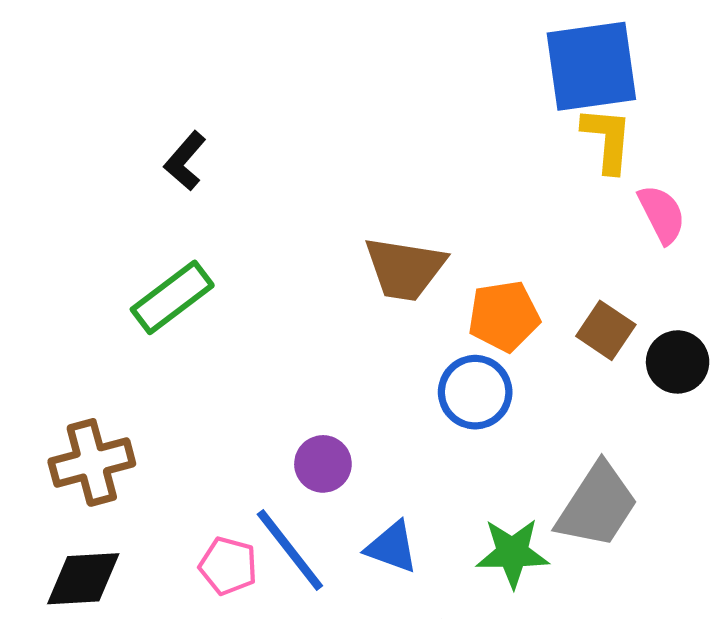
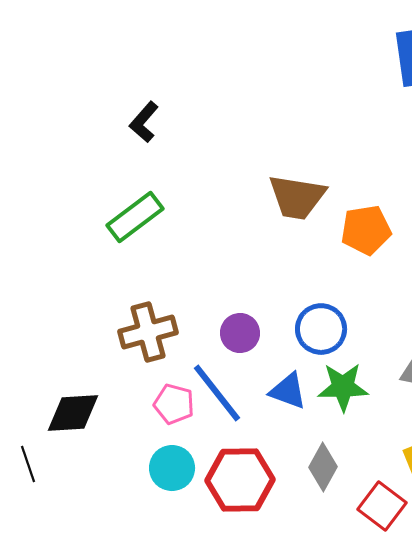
blue circle: (475, 392) -> (321, 329), moved
brown cross: (92, 462) -> (148, 332), moved
green star: (512, 553) -> (343, 387), moved

